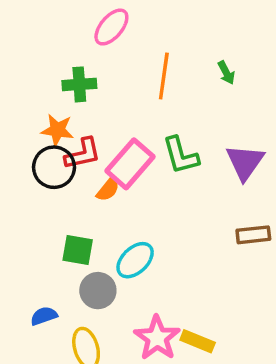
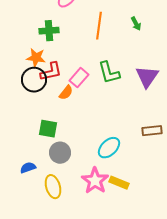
pink rectangle: (130, 164) -> (79, 78), size x0.7
brown rectangle: (253, 235) -> (152, 131), moved
cyan ellipse: (135, 260) -> (109, 148), moved

